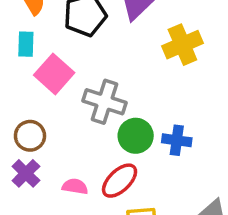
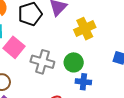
green circle: (136, 136) -> (74, 62), moved

